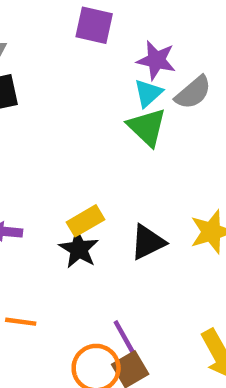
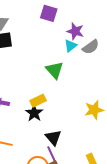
green triangle: (147, 127) -> (55, 70), moved
black triangle: (148, 242) -> (53, 137), moved, turned -48

